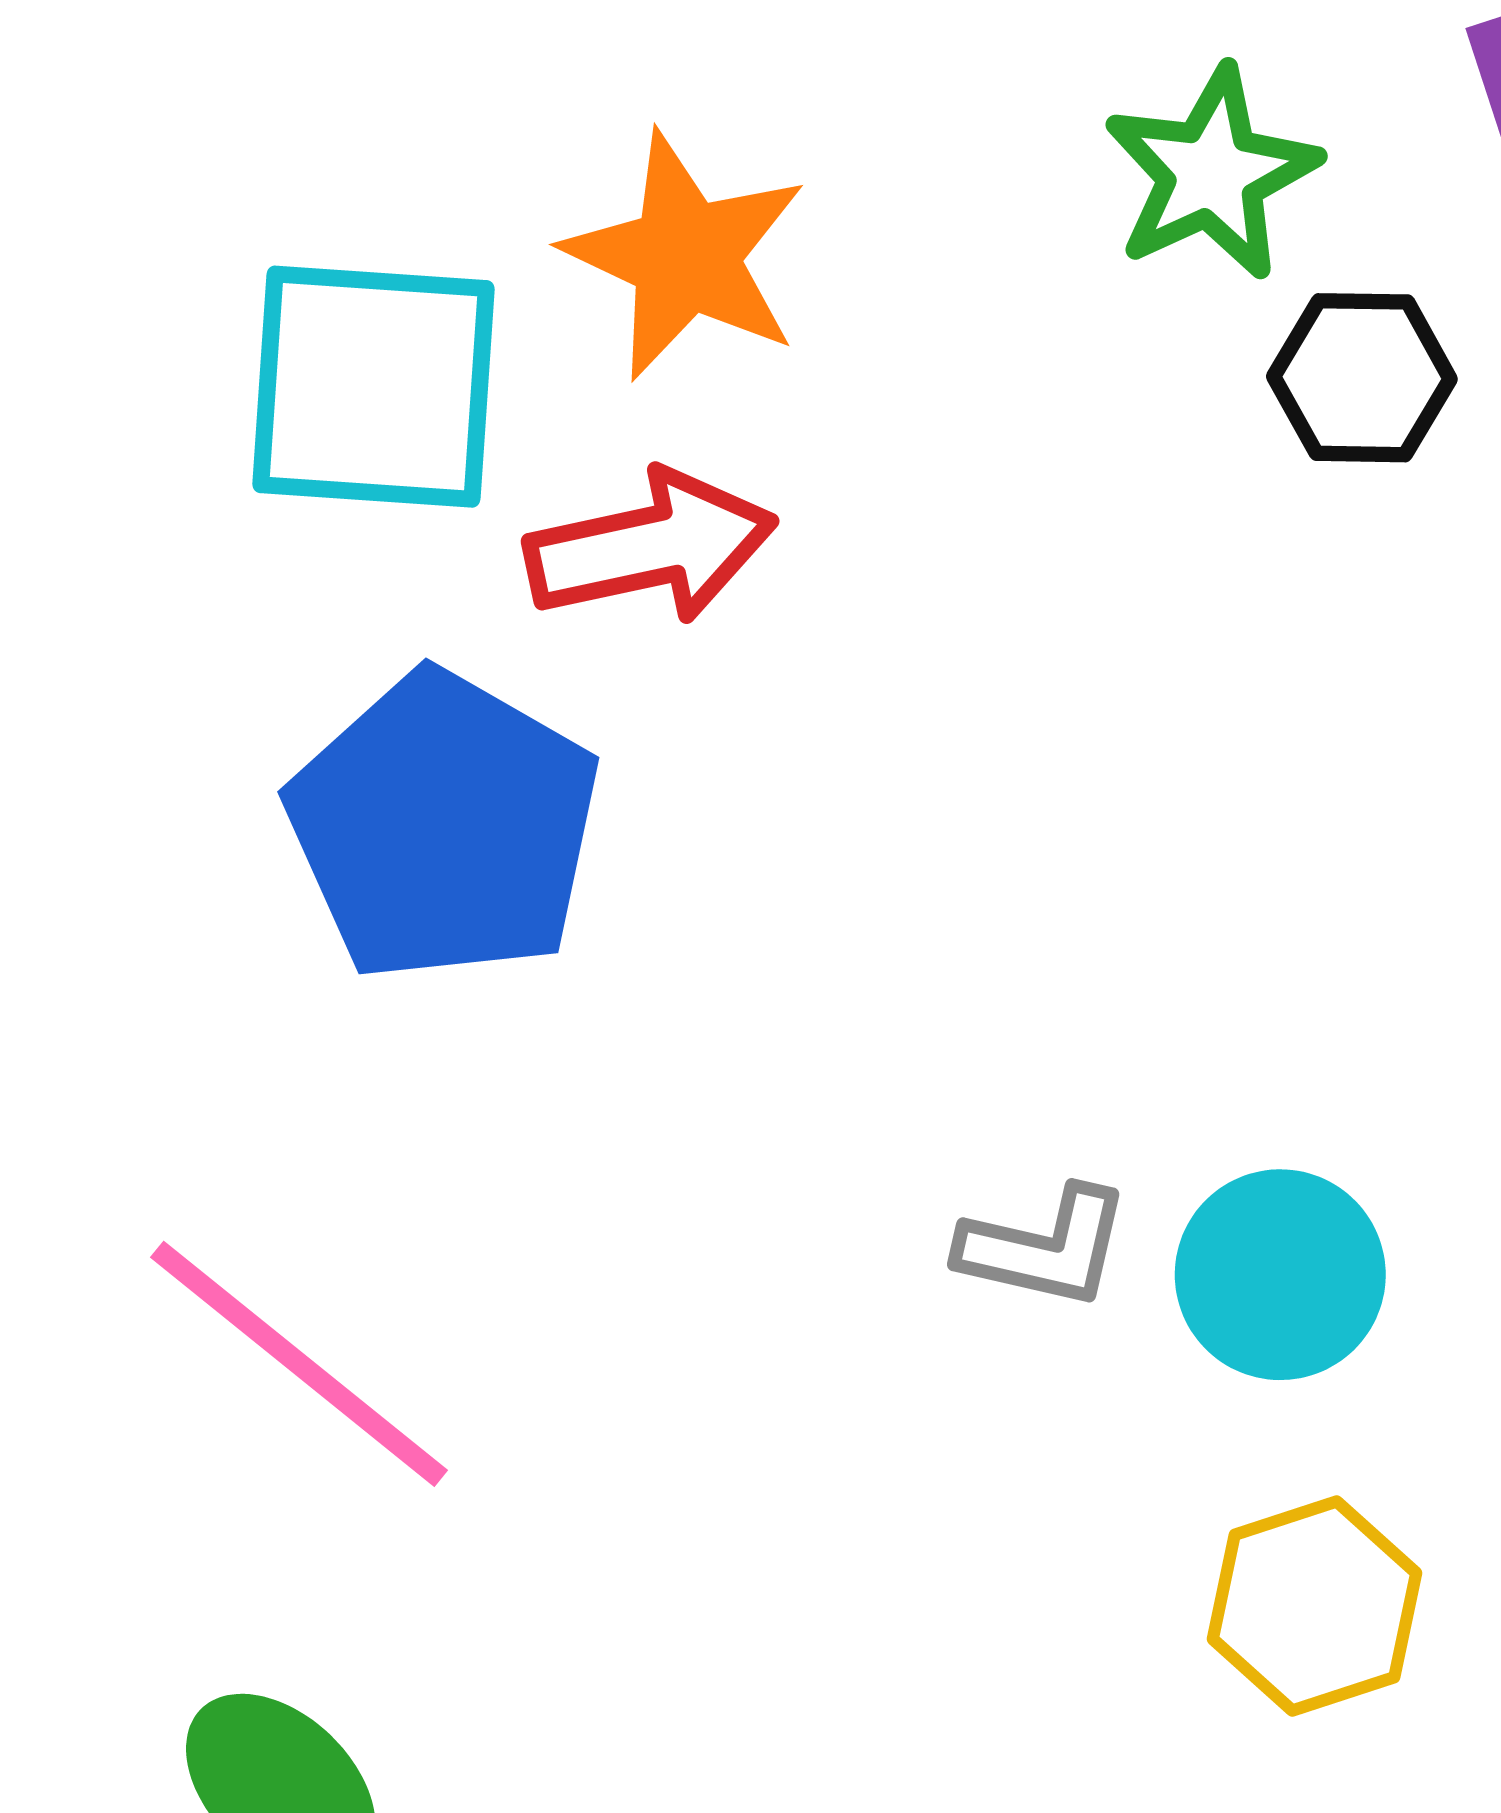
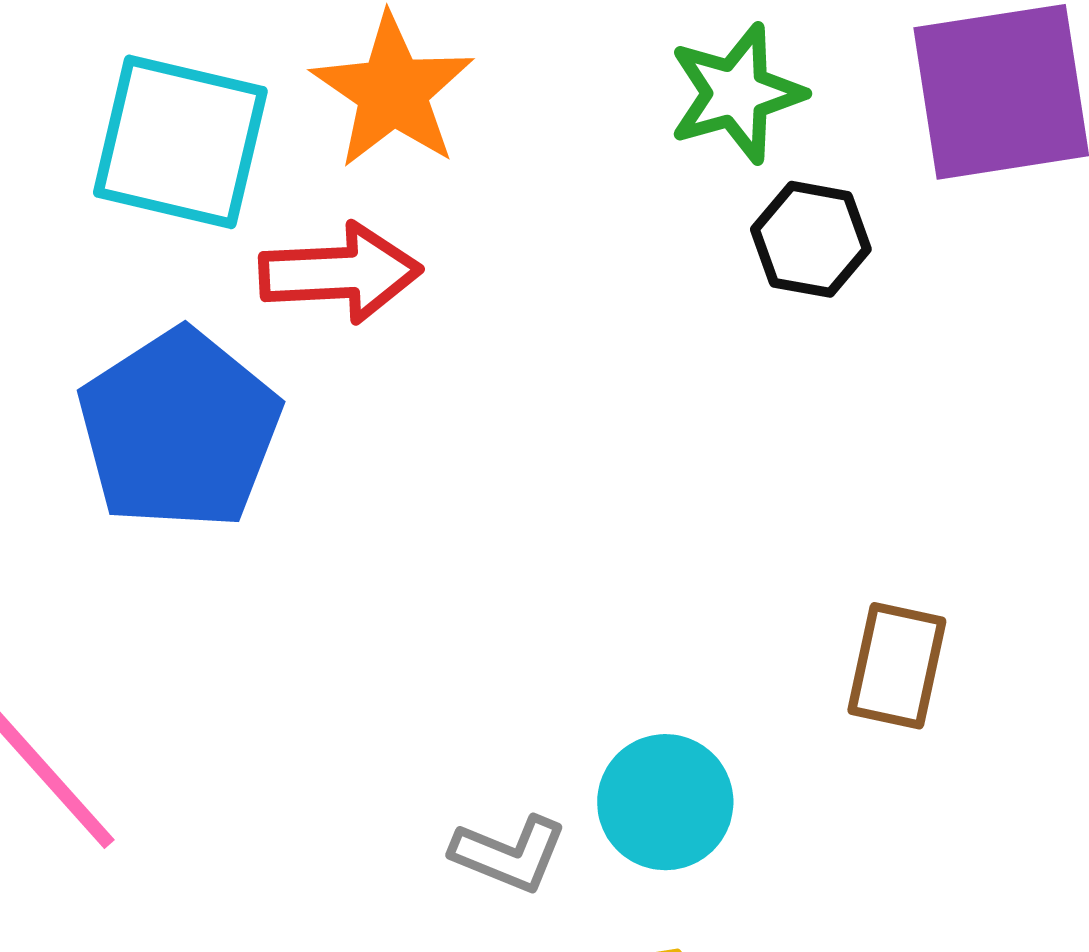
gray L-shape: (1045, 1247) -> (509, 854), moved

